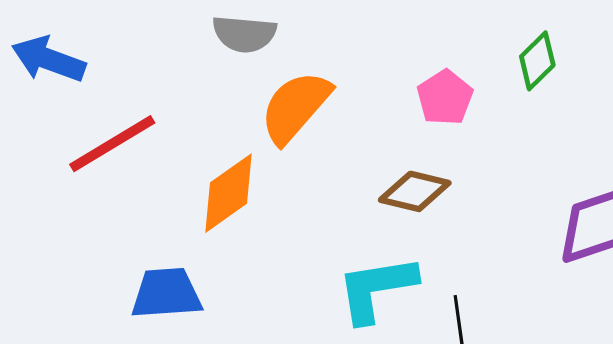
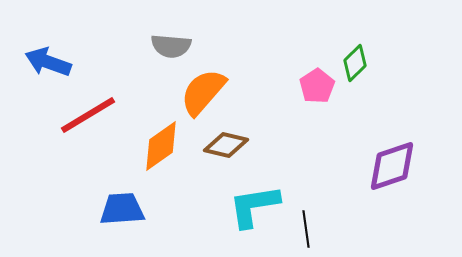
pink pentagon: (445, 98) -> (317, 86), moved
brown diamond: (415, 191) -> (226, 145), moved

